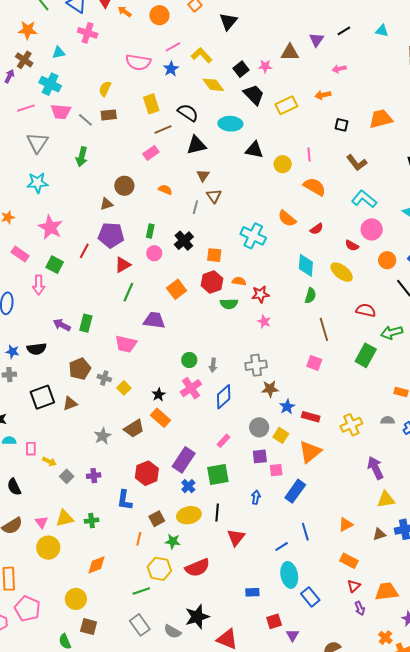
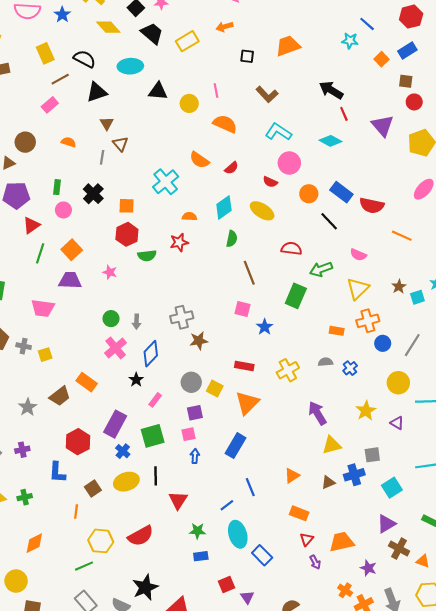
cyan cross: (253, 236) -> (166, 182), turned 30
cyan diamond: (306, 265) -> (224, 207), turned 55
orange semicircle: (239, 281) -> (189, 216), moved
orange square: (177, 289) -> (72, 250), moved
pink star: (264, 321) -> (110, 272), moved
yellow square: (124, 388) -> (45, 355), turned 32
black star: (159, 395) -> (136, 380), moved
blue star: (287, 407) -> (265, 327), moved
pink square: (276, 470) -> (188, 434), moved
green star: (173, 541) -> (197, 531), moved

